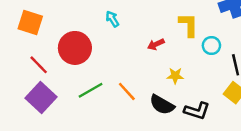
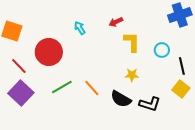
yellow L-shape: (188, 25) -> (132, 42), moved
red arrow: (156, 44) -> (116, 22), moved

